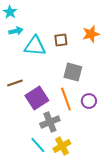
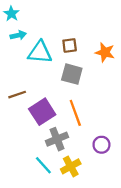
orange star: (91, 34) -> (105, 52), moved, turned 30
gray square: (73, 72) -> (72, 74), moved
purple circle: (89, 101) -> (101, 145), moved

